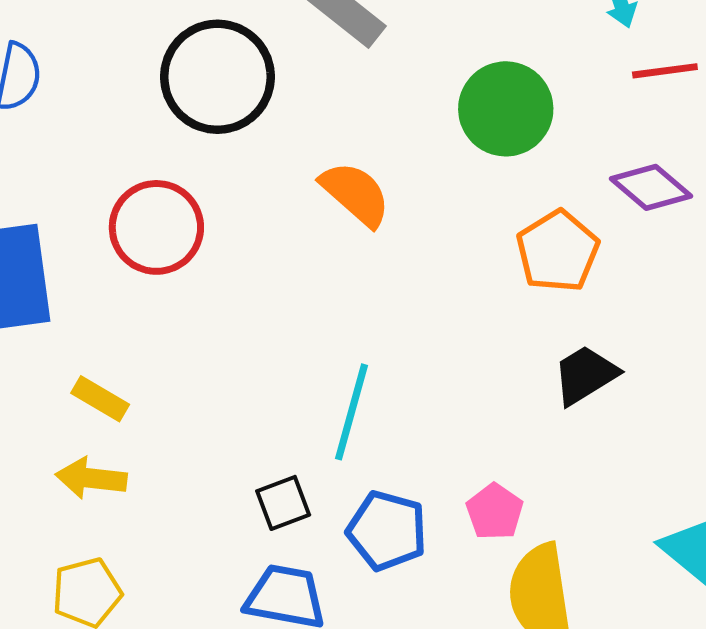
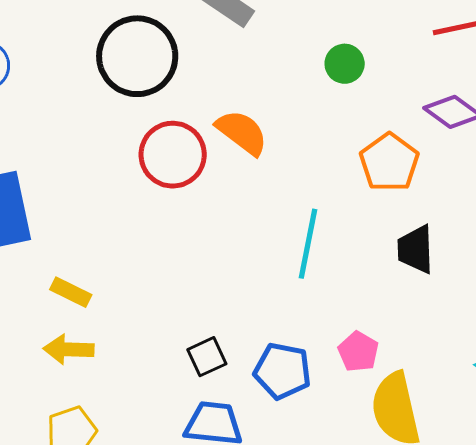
green circle: (506, 109) -> (345, 64), size x0.6
red circle: (156, 227) -> (173, 155), moved
black trapezoid: (585, 375) -> (416, 249), turned -56
cyan line: (351, 412) -> (308, 244), moved

